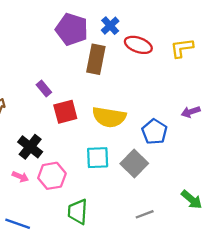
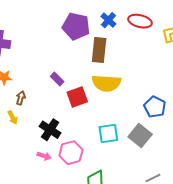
red ellipse: (138, 45) -> (140, 21), moved
yellow semicircle: (109, 117) -> (106, 83), moved

